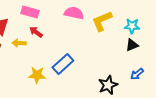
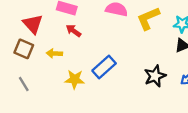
yellow arrow: (19, 43) -> (54, 53), moved
black star: (108, 85) -> (155, 76), moved

